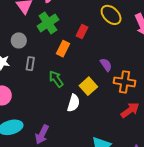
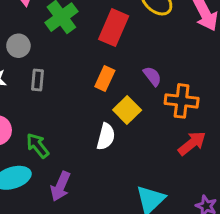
red rectangle: (82, 31) -> (114, 28), size x1.6
orange rectangle: (63, 49) -> (105, 78), moved
green arrow: (56, 79) -> (38, 146), moved

